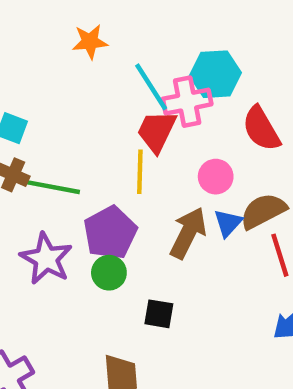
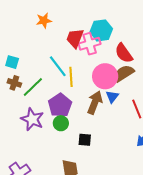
cyan line: (151, 87) -> (58, 66), moved
red trapezoid: (157, 131) -> (75, 38), moved
pink circle: (216, 177) -> (105, 76), size x1.6
green line: (53, 187) -> (33, 87), turned -50
brown semicircle: (263, 211) -> (124, 73), moved

